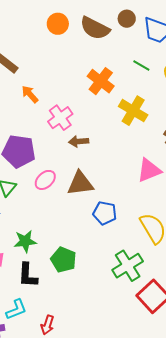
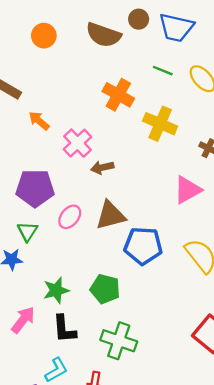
orange circle: (58, 24) -> (44, 36), moved
blue pentagon: (105, 213) -> (143, 246), size x1.4
green pentagon: (63, 260) -> (105, 289), moved
green cross: (128, 266) -> (119, 341), moved, turned -32

